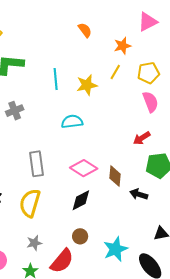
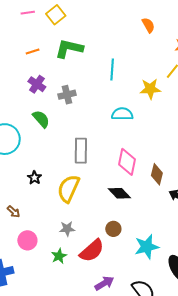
yellow star: (87, 85) -> (150, 89), moved
pink diamond: (84, 168) -> (127, 162), turned 60
black diamond: (81, 200) -> (119, 193), turned 65

